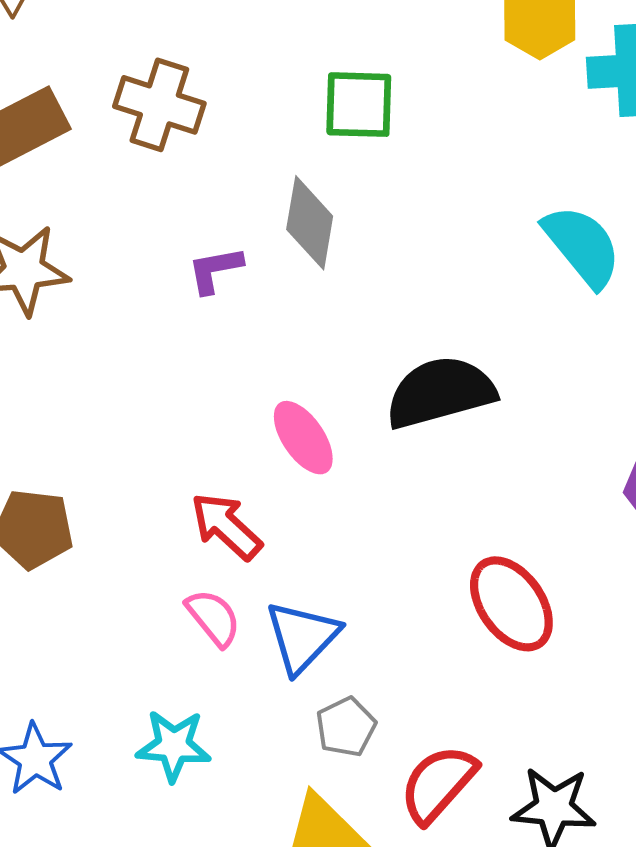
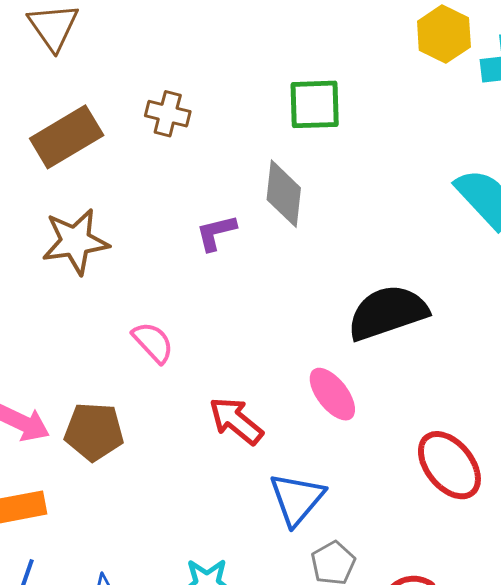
brown cross: (159, 105) -> (168, 114), size x0.7
pink ellipse: (303, 438) -> (332, 394), moved
pink semicircle: (213, 618) -> (153, 342), moved

